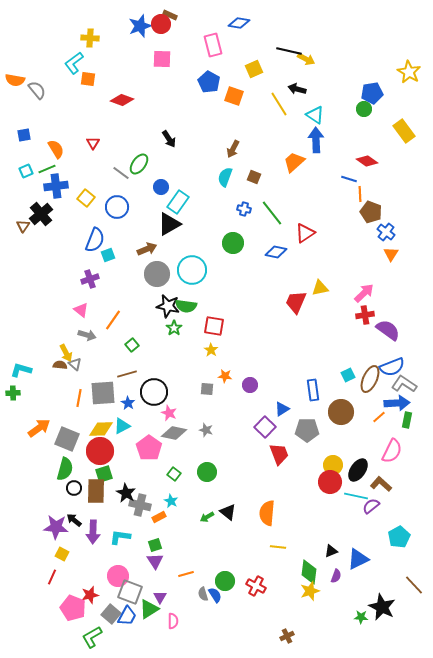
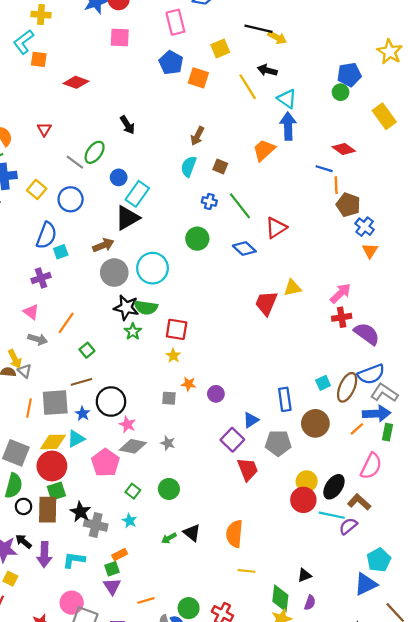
blue diamond: (276, 252) -> (244, 248), turned 30
orange rectangle: (159, 517) -> (120, 555), moved
blue triangle: (358, 559) -> (366, 584), moved

